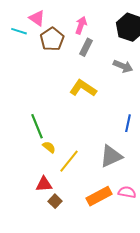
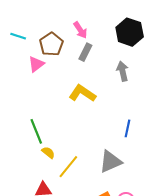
pink triangle: (37, 18) -> (36, 64), moved, turned 48
pink arrow: (81, 25) -> (80, 30), turned 126
gray arrow: (123, 66) -> (123, 71), turned -126

